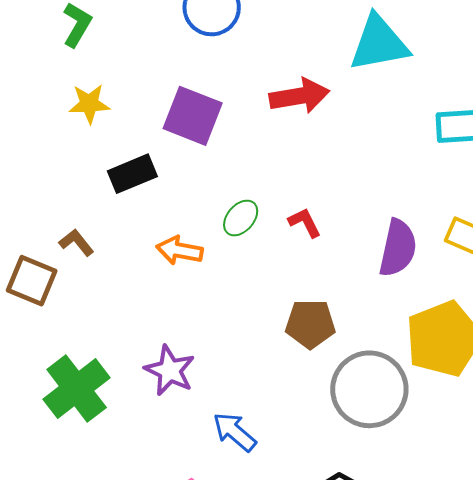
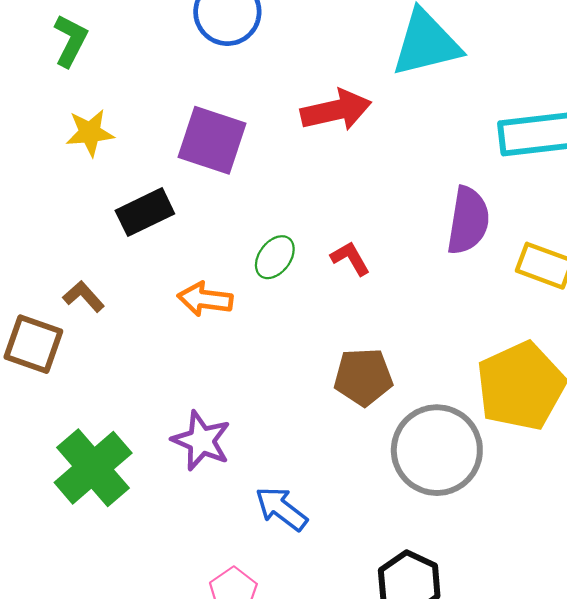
purple semicircle: (398, 248) -> (468, 221), moved

